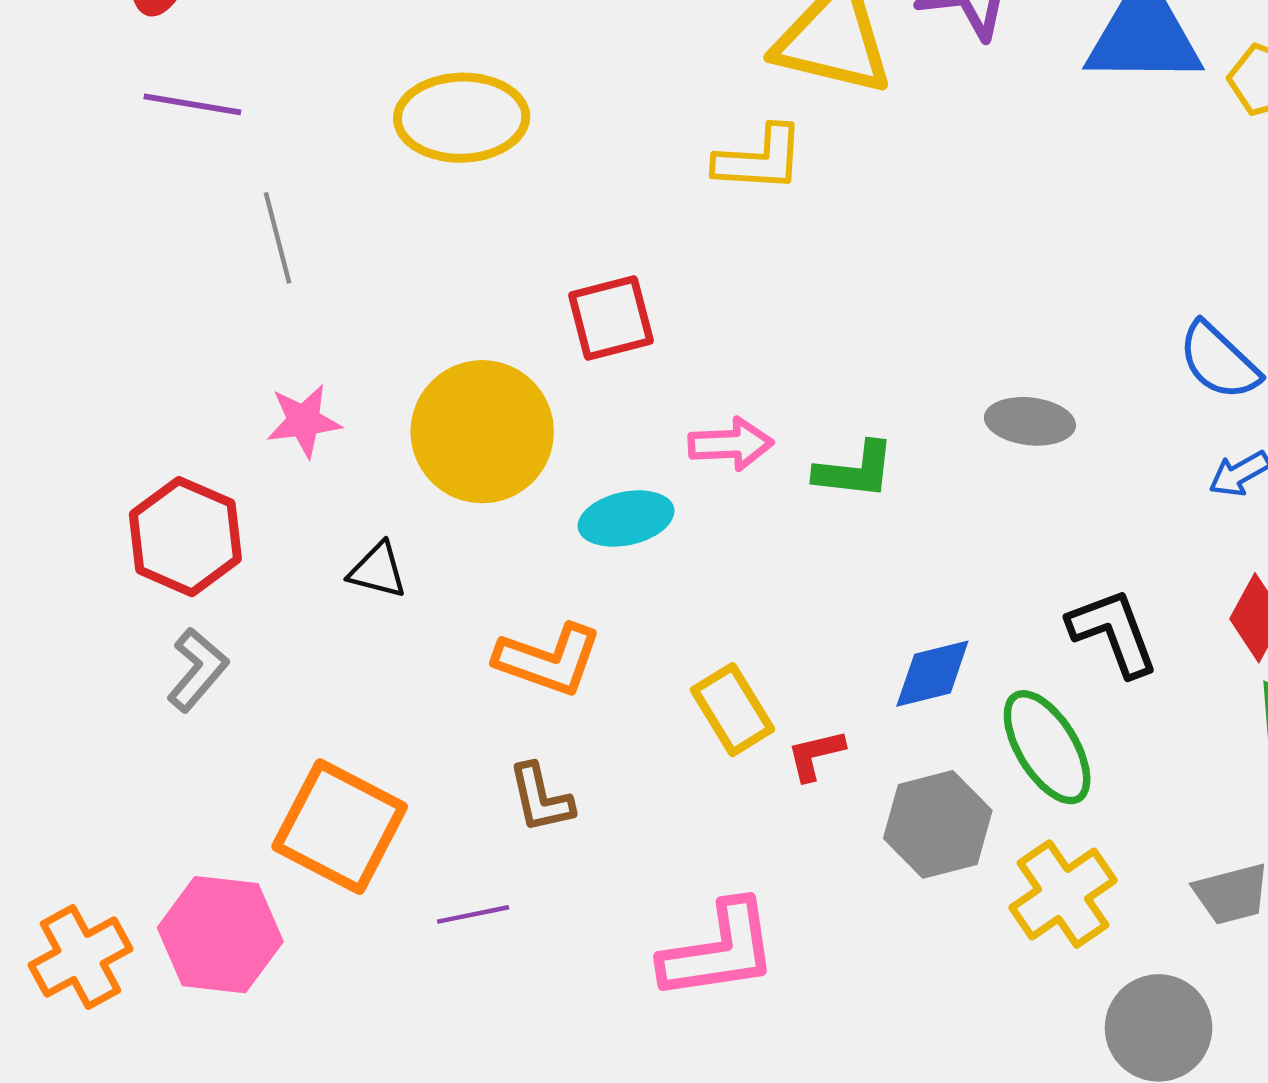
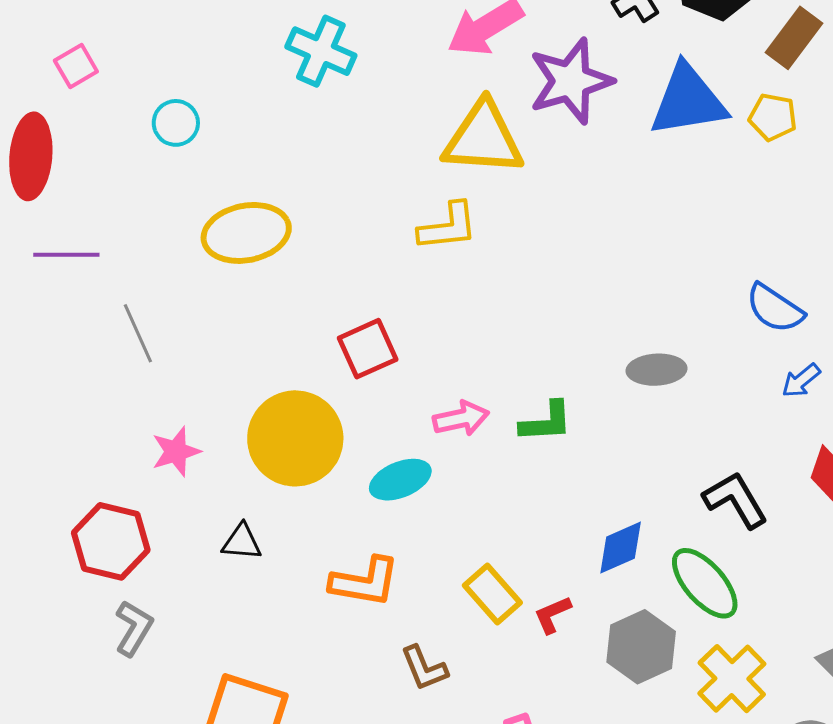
brown L-shape: (541, 798) -> (424, 668), moved

